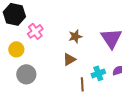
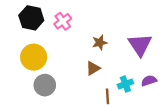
pink cross: (35, 31) -> (63, 21), moved
yellow circle: (16, 49) -> (34, 57), size x1.5

